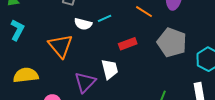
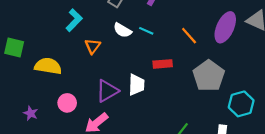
cyan line: (105, 18) -> (146, 31), turned 32
cyan L-shape: (17, 30) -> (74, 20), moved
orange triangle: (61, 46) -> (93, 46), size x0.6

